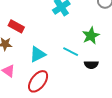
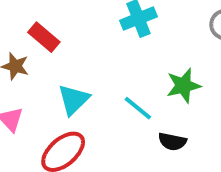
cyan triangle: (38, 54) -> (74, 100), turned -30

